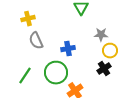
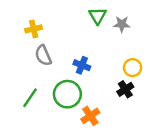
gray star: (101, 35) -> (122, 24), moved
blue cross: (68, 49) -> (82, 65), turned 32

